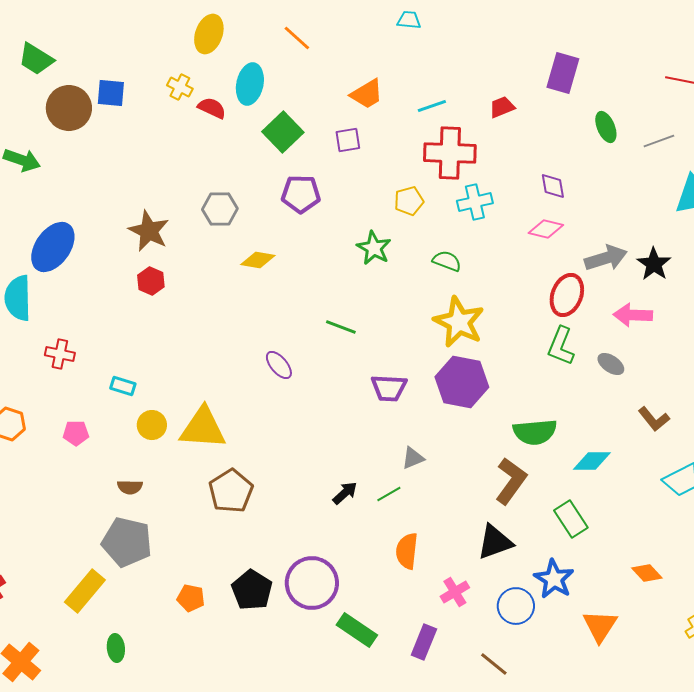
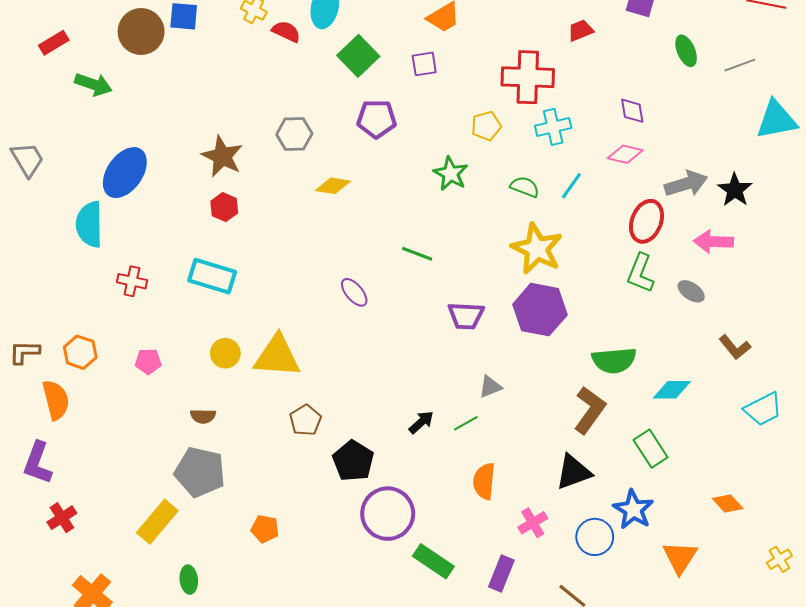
cyan line: (432, 106) -> (571, 186), moved, turned -36
cyan rectangle: (123, 386) -> (212, 276), moved, size x1.8
brown pentagon: (231, 491) -> (305, 420), size x0.7
black pentagon: (252, 590) -> (353, 461), moved

